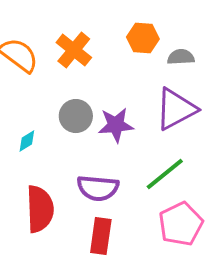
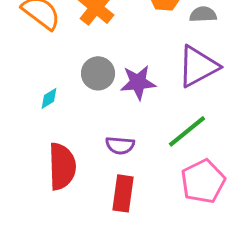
purple semicircle: (98, 188) -> (120, 145), size x0.7

